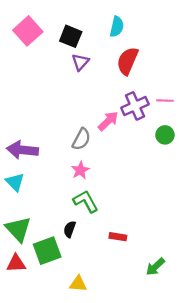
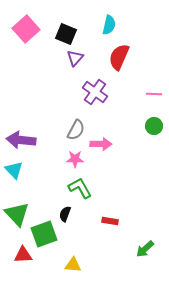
purple cross: (135, 106) -> (95, 92), moved, turned -30
pink arrow: (108, 121) -> (101, 144), moved, turned 45
pink star: (80, 170) -> (75, 159), turned 30
red triangle: (16, 263) -> (23, 255), moved

